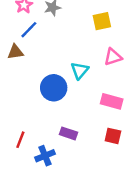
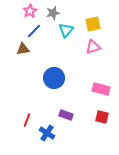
pink triangle: (113, 57) -> (93, 47), moved
cyan triangle: (80, 70) -> (66, 30), moved
blue cross: (45, 156) -> (47, 133), turned -35

